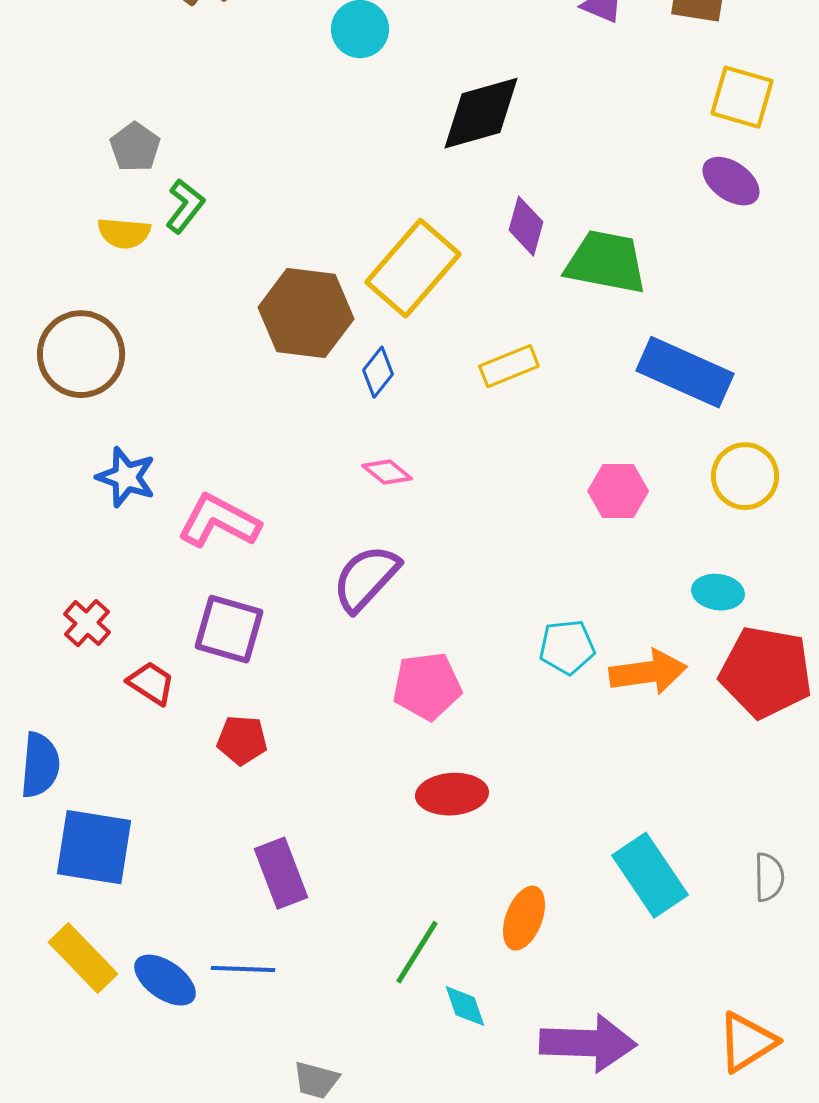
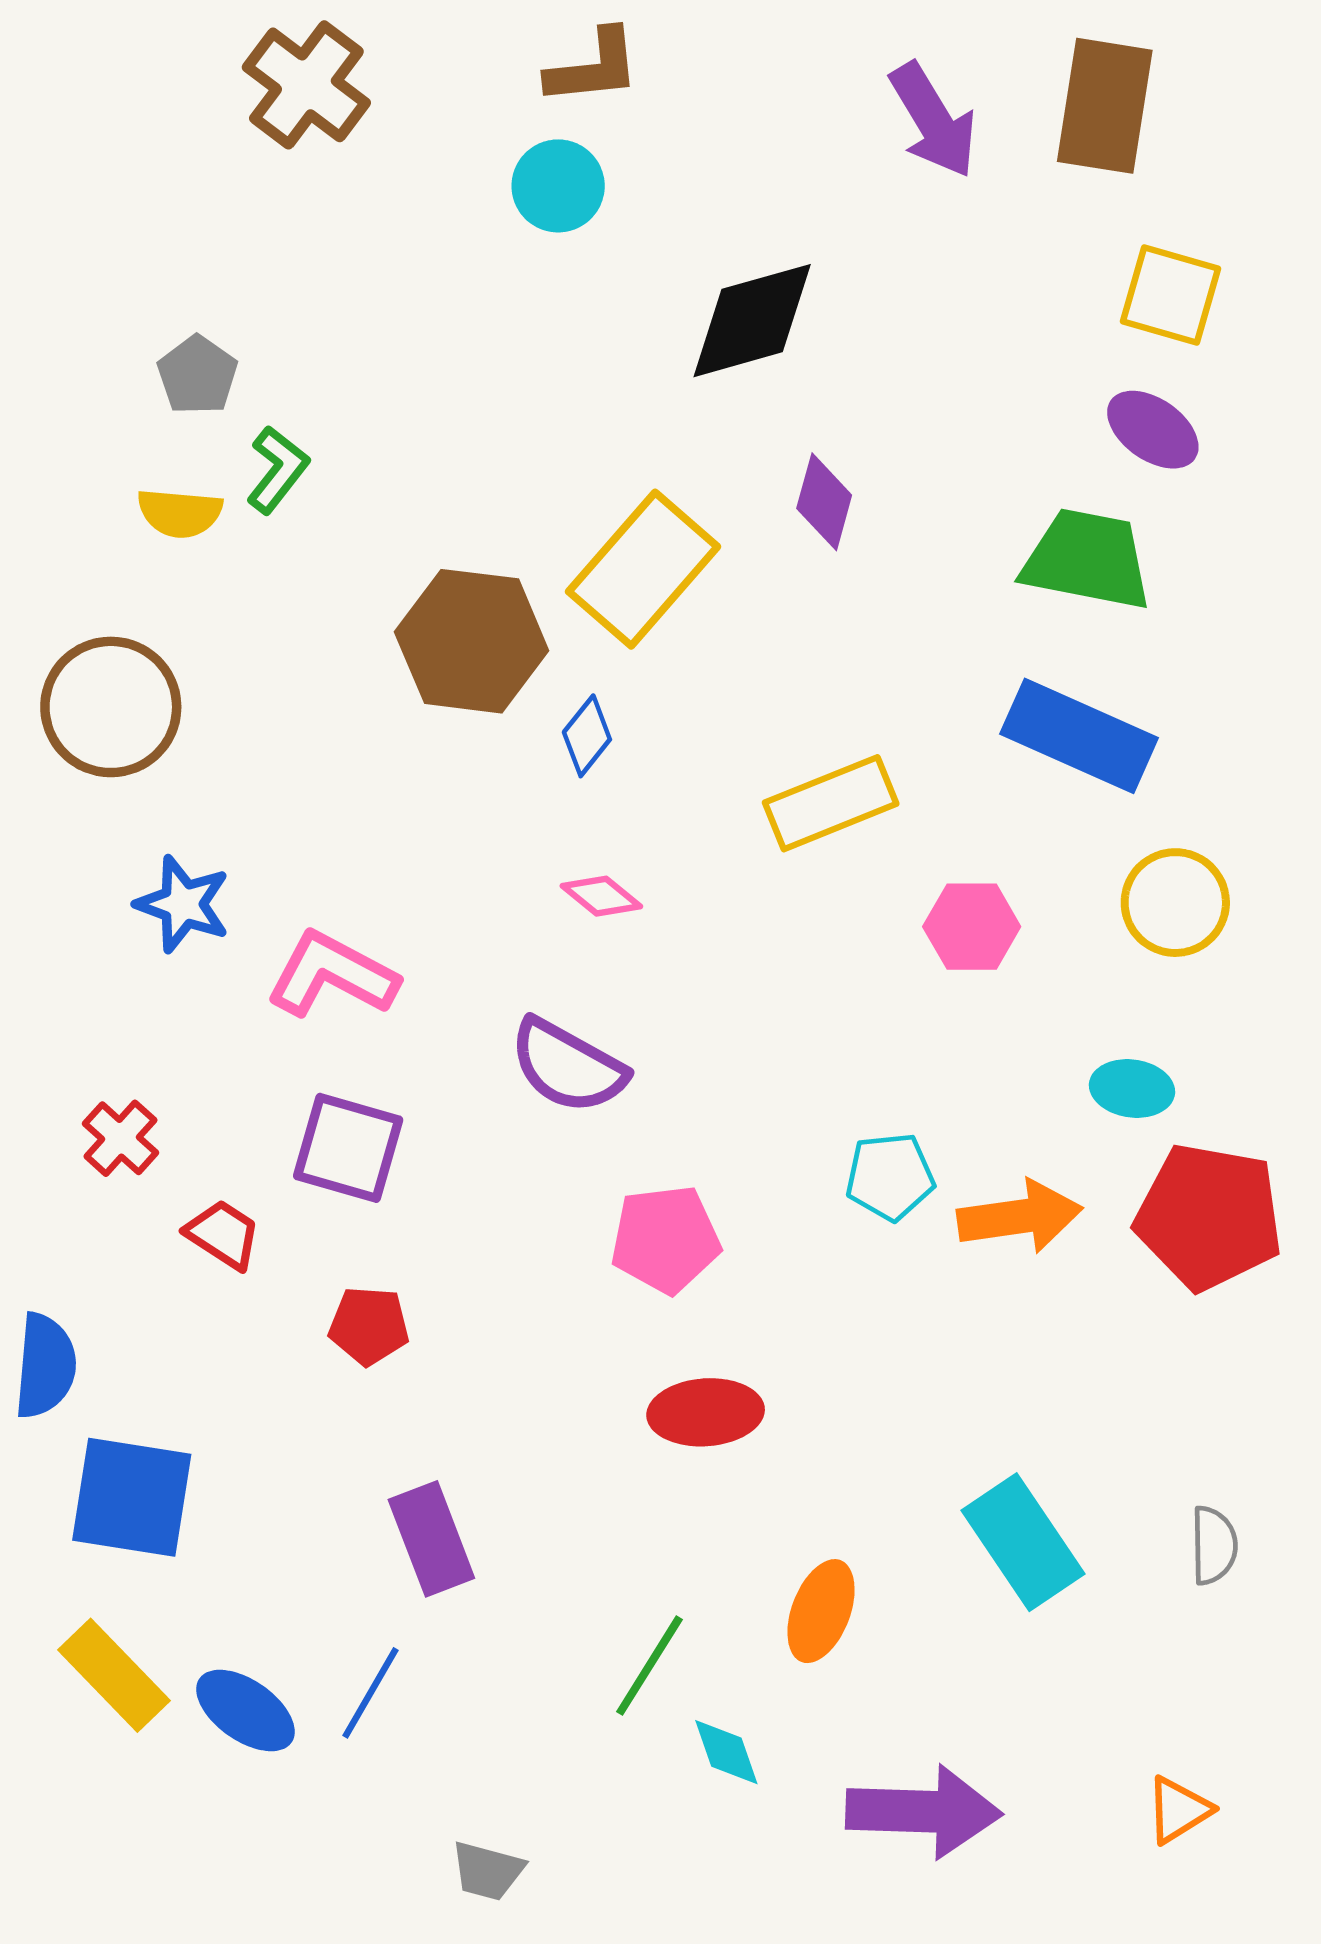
green trapezoid: (606, 262) -> (1087, 559), moved
yellow rectangle: (509, 366) -> (831, 803), moved, size x1.4
purple semicircle: (366, 578) -> (568, 1066), turned -104
blue line: (243, 969) -> (371, 1693), turned -62
orange triangle: (747, 1042) -> (1178, 1810), size x0.7

